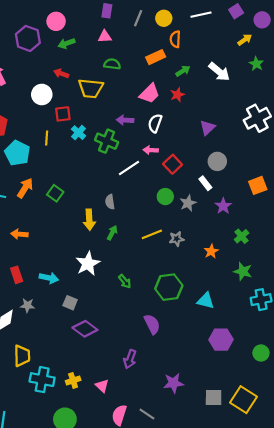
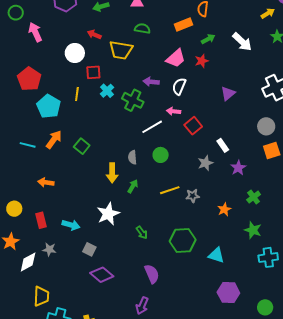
gray circle: (217, 161) -> (266, 126), moved
green circle: (165, 197) -> (161, 155), moved
purple semicircle: (152, 324) -> (152, 274), moved

